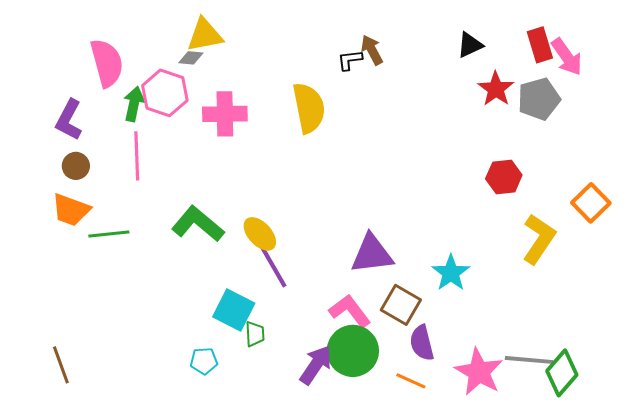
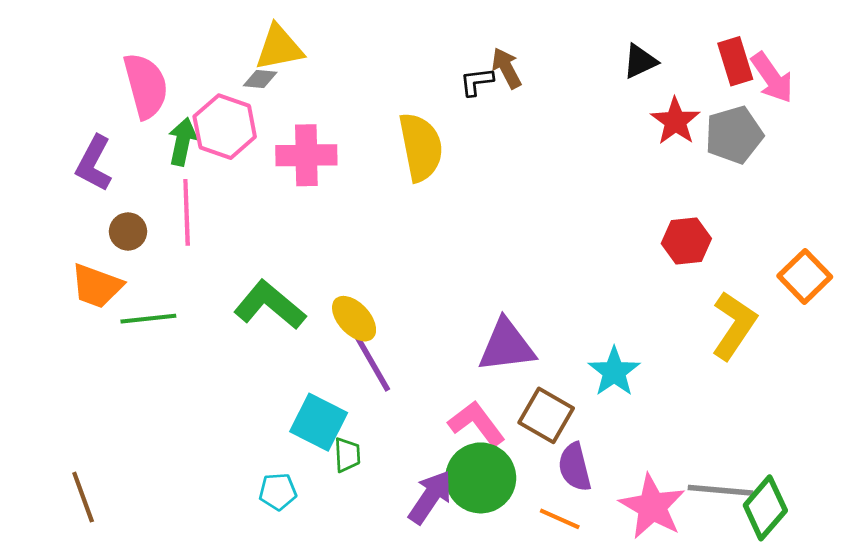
brown circle: (76, 166) -> (128, 231), moved

